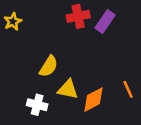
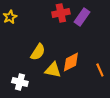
orange diamond: (93, 100) -> (71, 62), moved
white cross: (37, 105) -> (20, 82), moved

